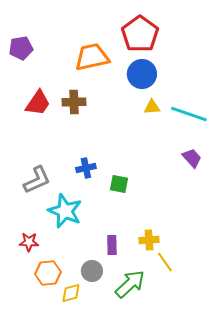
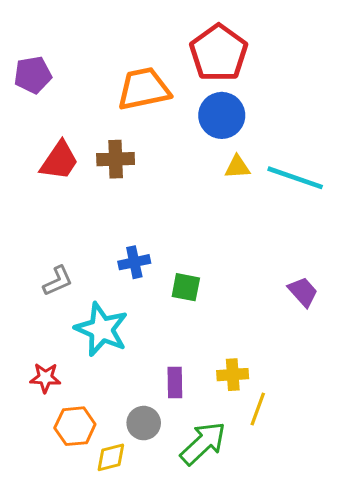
purple trapezoid: (192, 158) -> (303, 292), moved
gray L-shape: (37, 180) -> (58, 281), size x0.7
yellow line: (165, 262) -> (258, 409), turned 55

